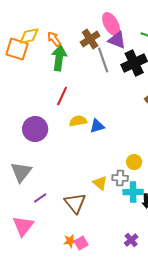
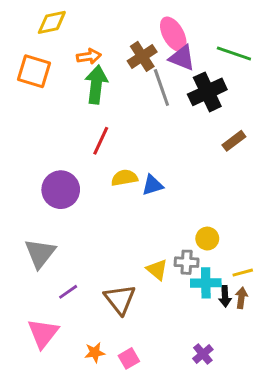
yellow diamond: (29, 36) -> (52, 22), moved
orange arrow: (54, 39) -> (89, 56), turned 119
orange star: (70, 241) -> (95, 353), moved

